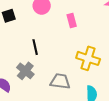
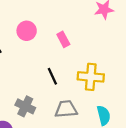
black line: (35, 47) -> (52, 76), moved

